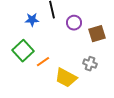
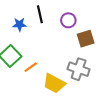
purple circle: (74, 23) -> (68, 20), moved
gray cross: (90, 64) -> (79, 69), size x1.5

